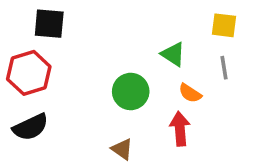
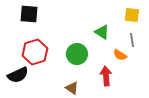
red hexagon: (29, 73) -> (35, 52), moved
orange semicircle: (190, 93) -> (120, 55), moved

